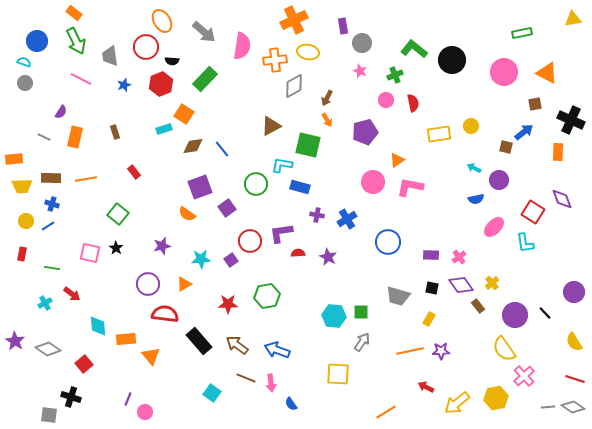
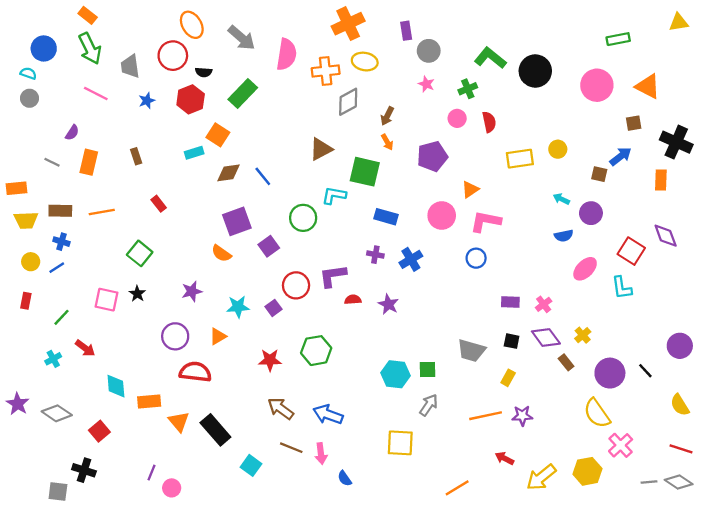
blue rectangle: (300, 187) -> (386, 217), moved
blue circle: (388, 242) -> (476, 258), moved, size x0.7
green line: (52, 268) -> (61, 317), turned -56
black rectangle: (199, 341) -> (215, 430), moved

